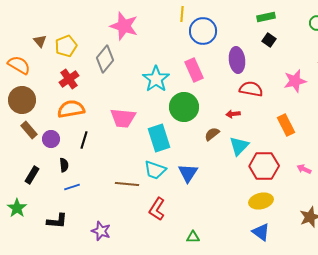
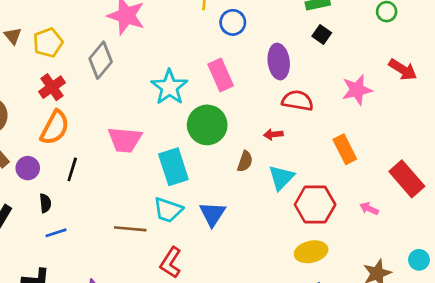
blue circle: (203, 31) -> (233, 22), size x0.7
orange semicircle: (71, 109) -> (55, 128), turned 128
brown semicircle: (212, 134) -> (245, 161), turned 147

